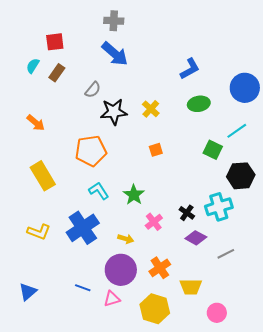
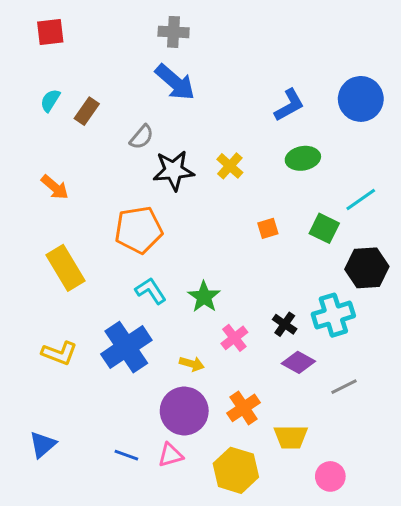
red square: (55, 42) -> (50, 32), moved
blue circle: (245, 88) -> (361, 99), moved
orange square: (156, 150) -> (268, 228), moved
blue line: (83, 288) -> (126, 455), moved

